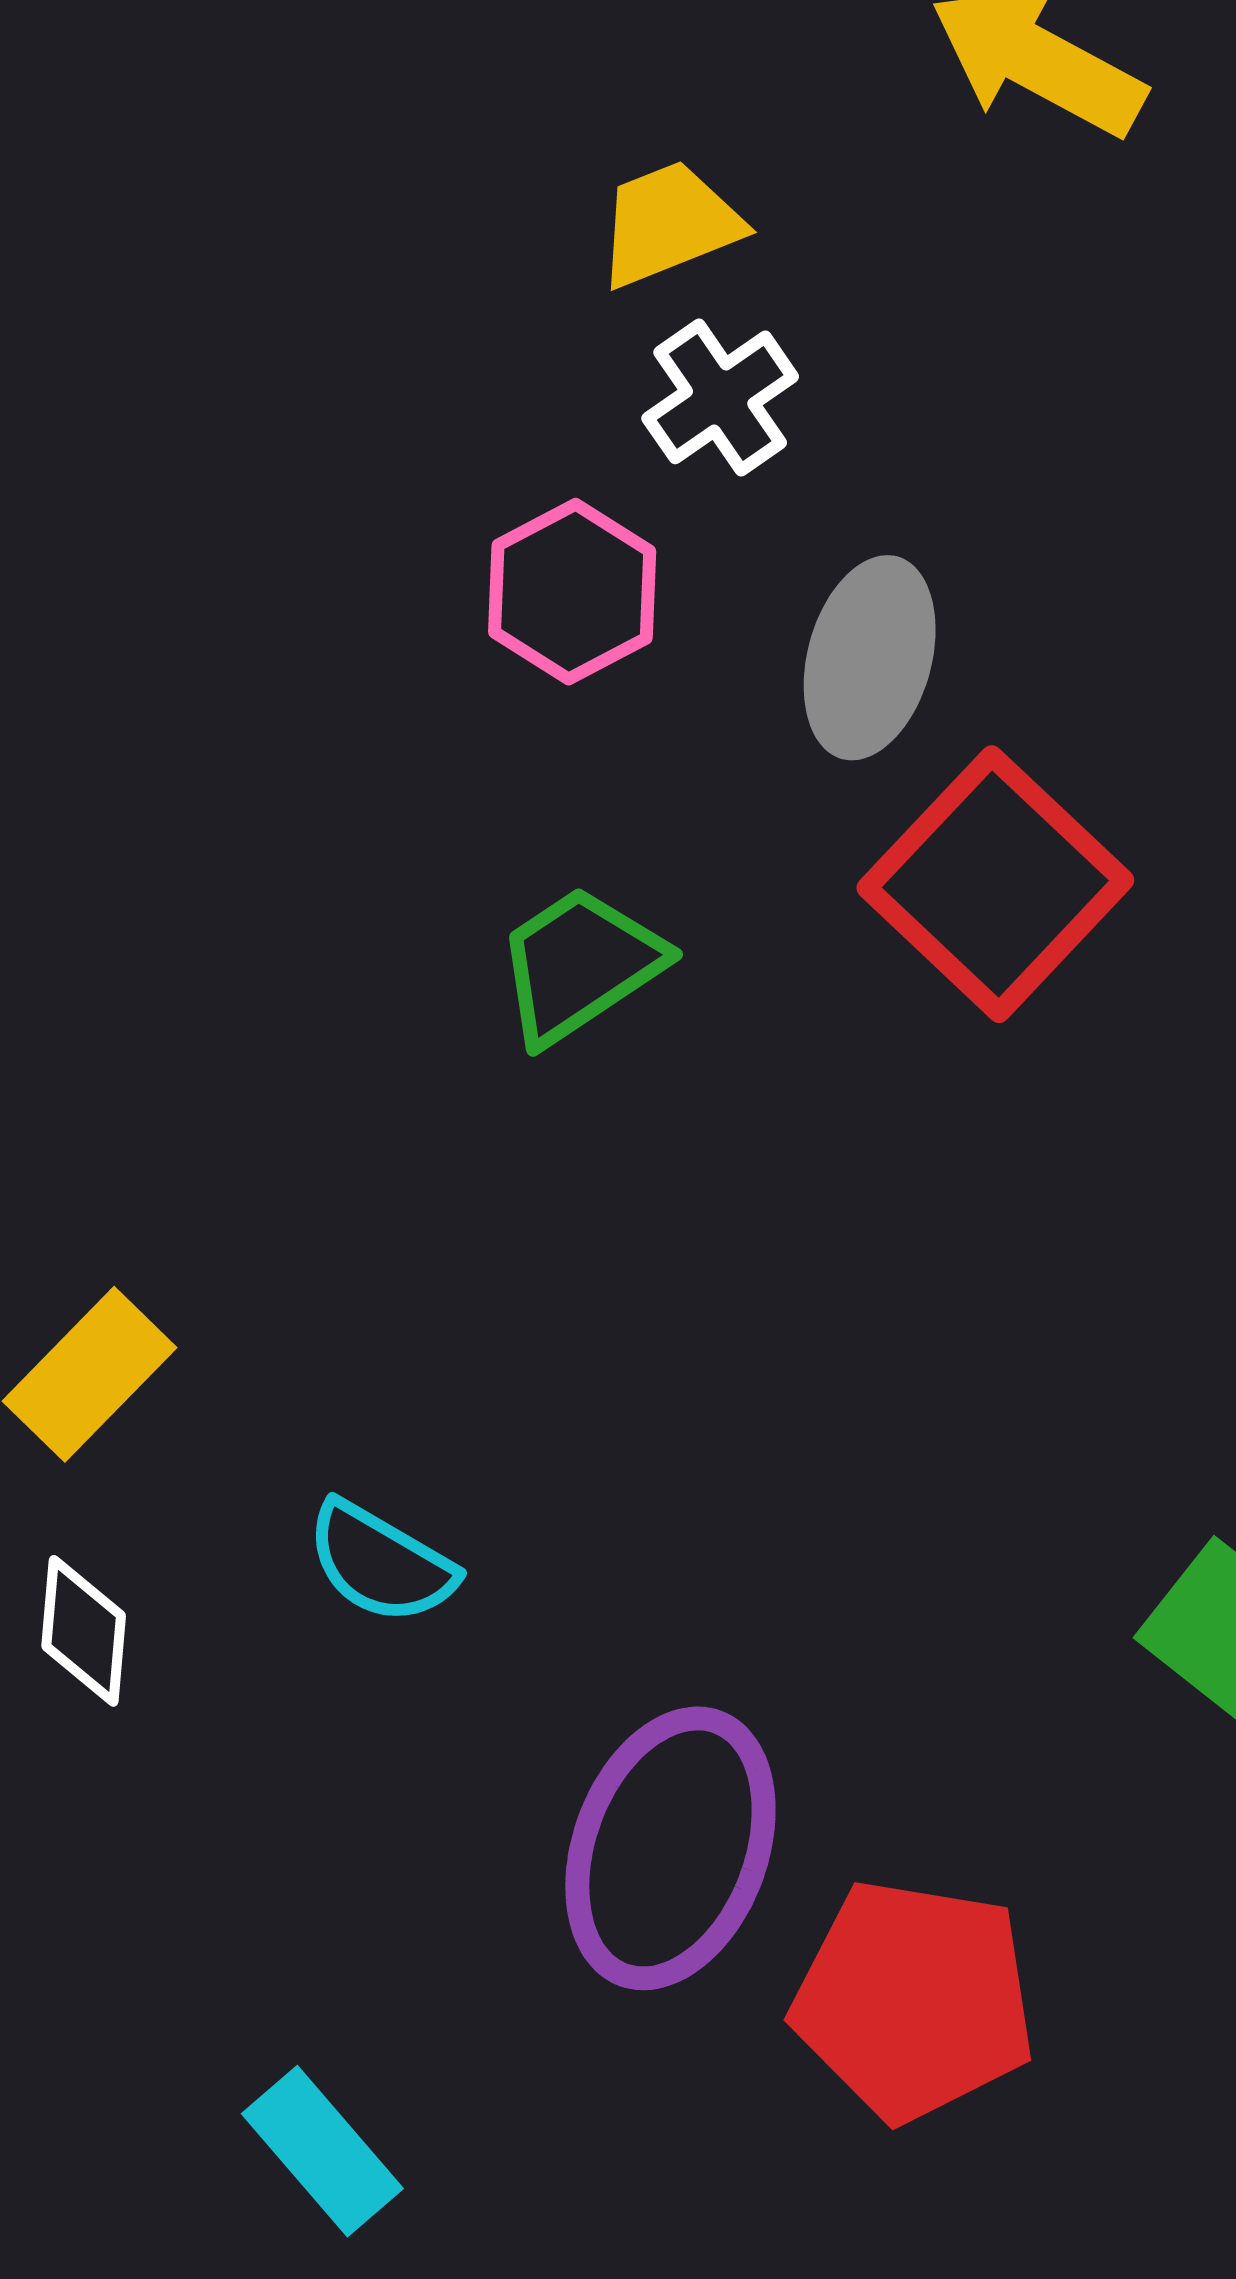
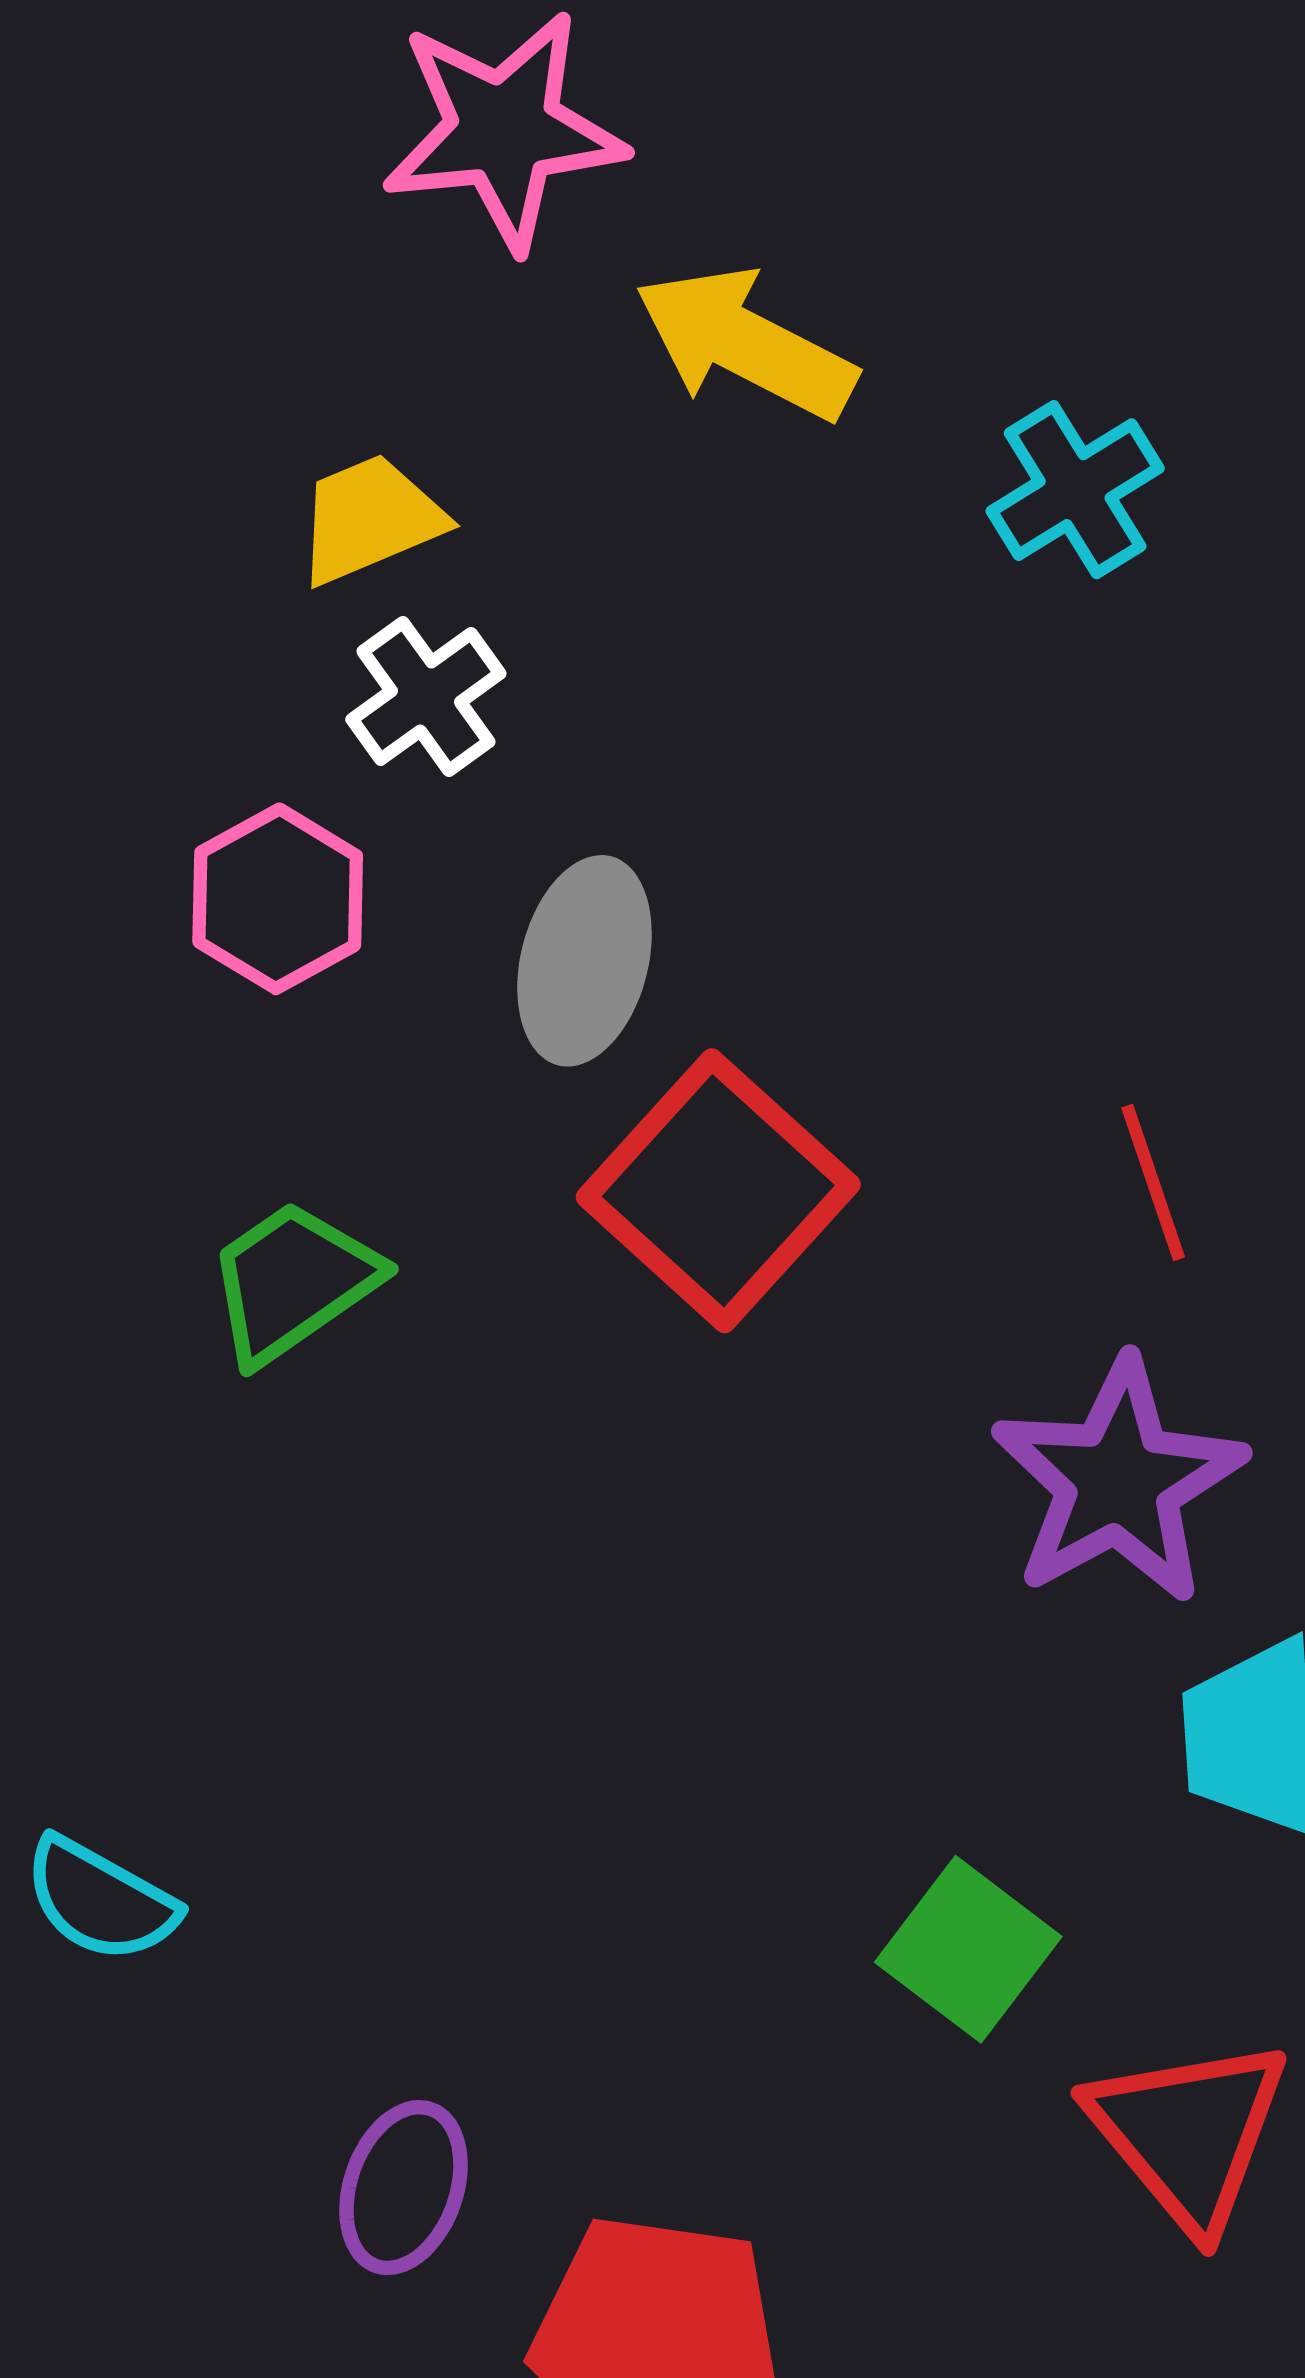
purple ellipse: (670, 1848) -> (403, 2188), size x0.6

